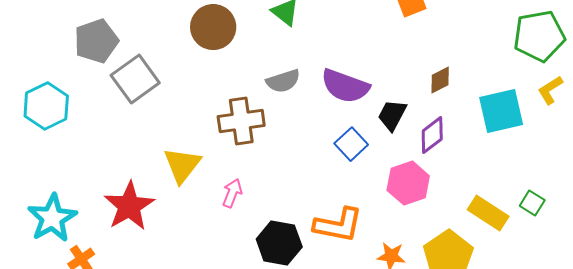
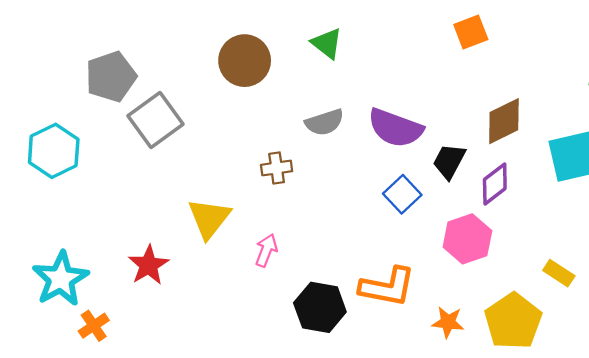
brown diamond: (440, 80) -> (504, 121), size x1.5
brown cross: (241, 121) -> (277, 168), size x0.6
red star: (129, 206) -> (149, 265), size x0.7
yellow rectangle: (488, 213) -> (559, 273), size x0.7

